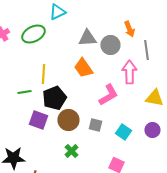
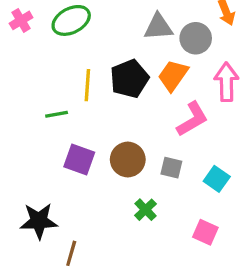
orange trapezoid: (83, 68) -> (173, 75), moved, turned 70
black pentagon: (54, 98) -> (129, 79), moved
green cross: (71, 151) -> (146, 210), moved

